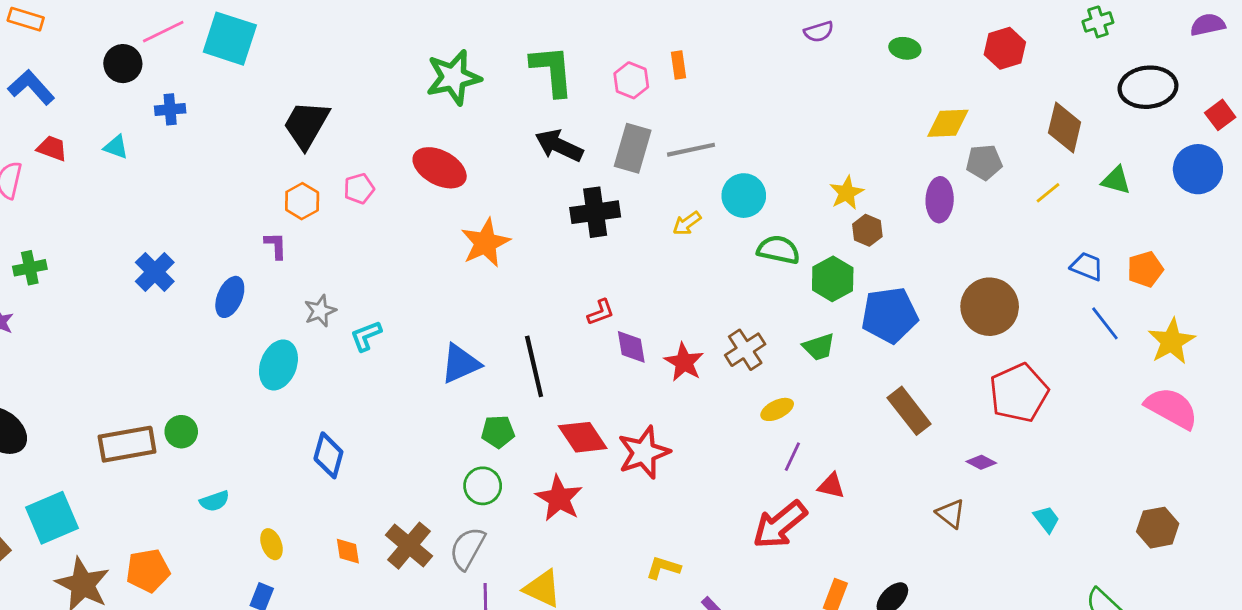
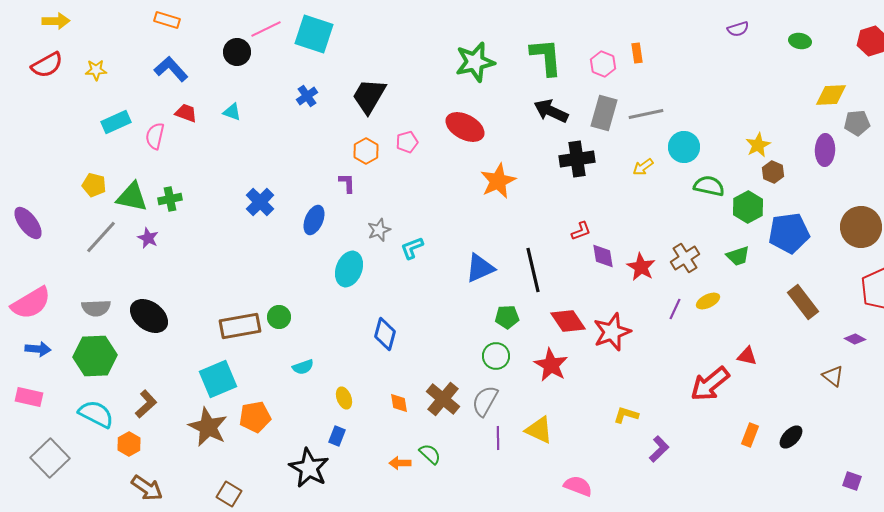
blue cross: (170, 109) -> (307, 96), moved, turned -30
purple line: (792, 457) -> (675, 309), moved
cyan square: (52, 518) -> (218, 379), moved

